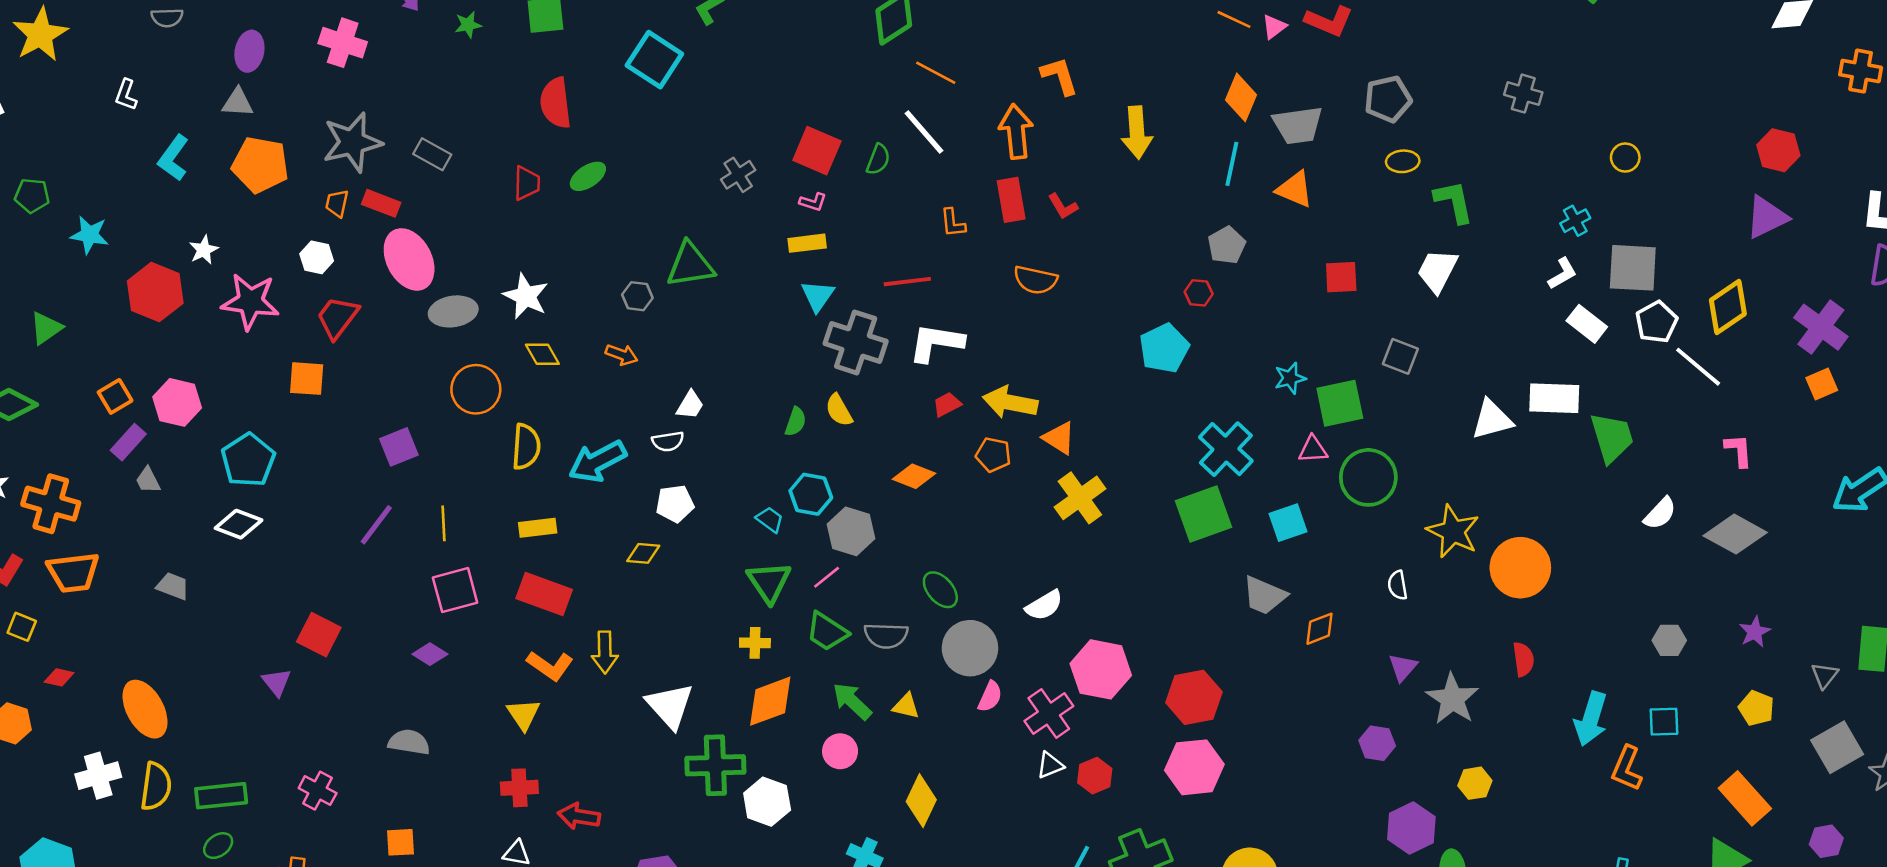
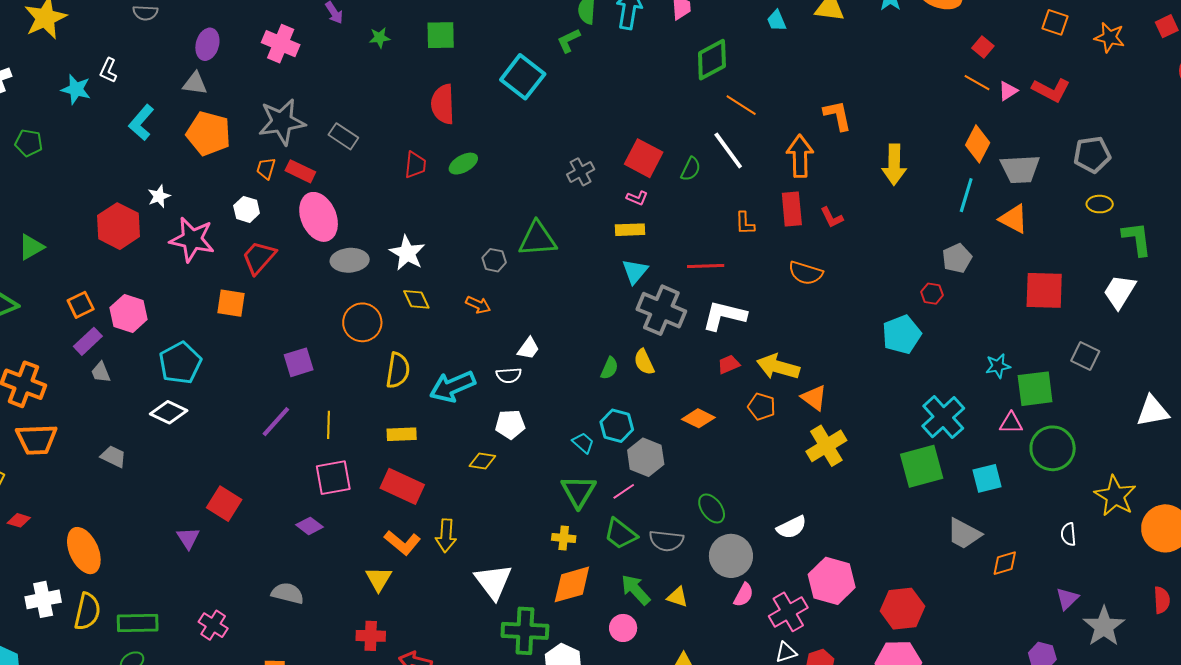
cyan star: (89, 235) -> (76, 89), moved
red square: (1341, 277) -> (1044, 290), size x1.5

